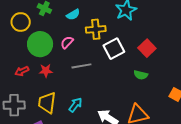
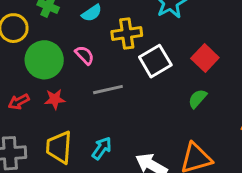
pink semicircle: (67, 42) -> (84, 55), turned 96
green semicircle: (141, 75) -> (197, 99), turned 120

